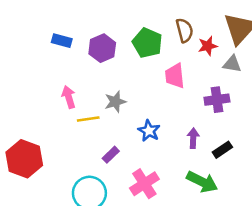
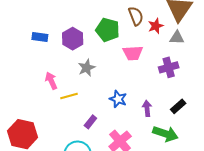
pink trapezoid: (175, 76) -> (133, 53), turned -80
gray star: (115, 102) -> (87, 68), moved
purple arrow: (193, 138) -> (147, 108), moved

